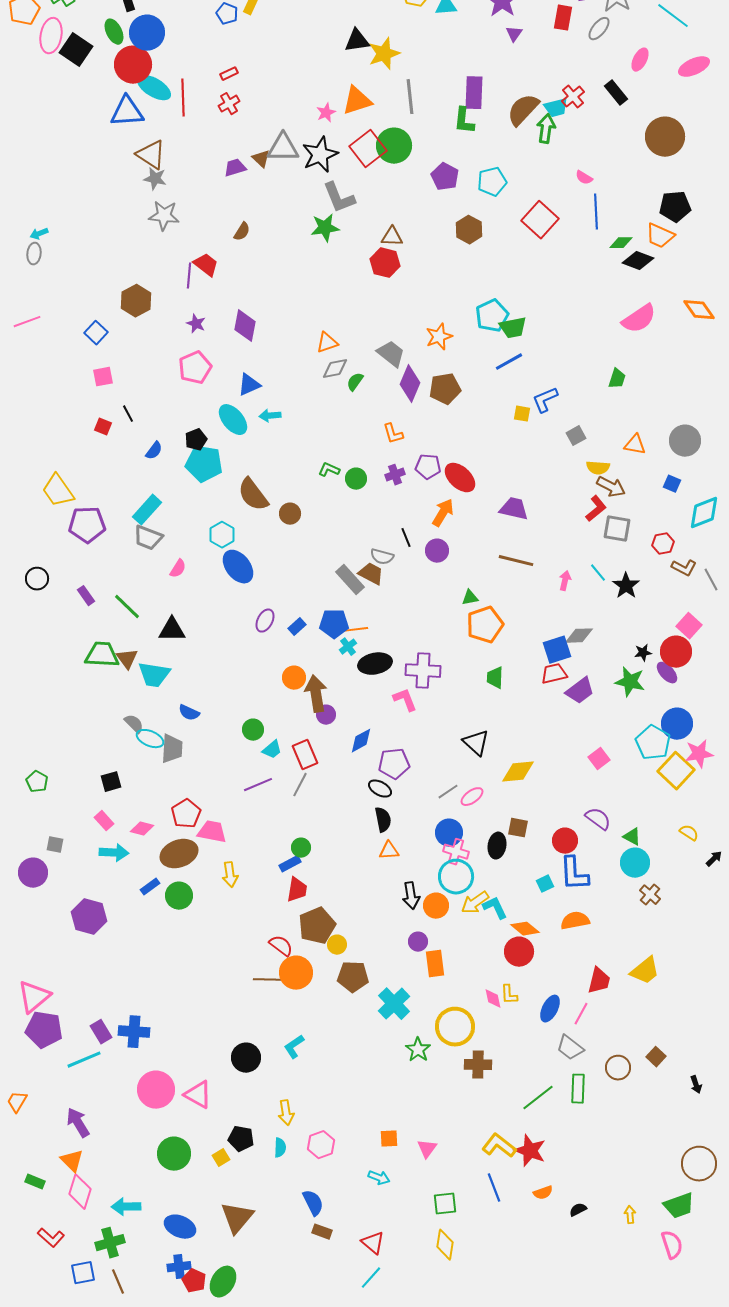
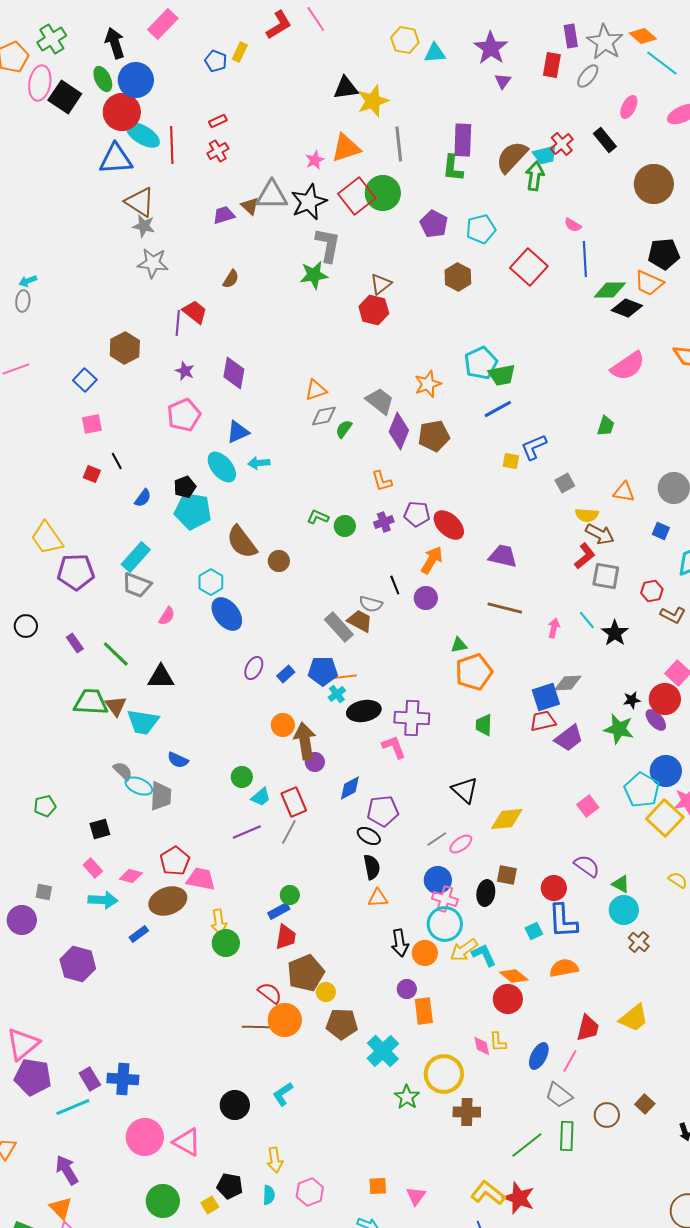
gray L-shape: (339, 198) -> (328, 245), turned -147
brown triangle: (392, 237) -> (381, 284), turned -40
green diamond: (621, 243) -> (610, 290), size x1.4
green pentagon: (37, 782) -> (45, 806), moved, turned 30
green circle: (179, 896) -> (226, 943), moved

